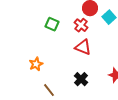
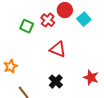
red cross: (81, 25) -> (48, 20), moved

